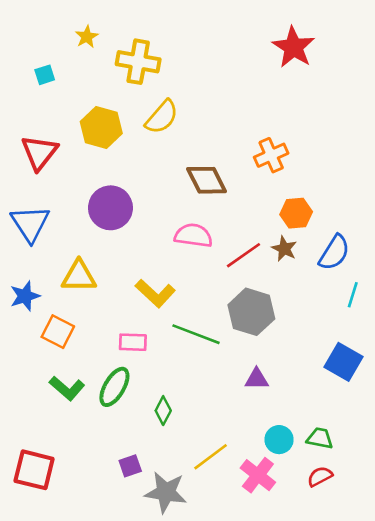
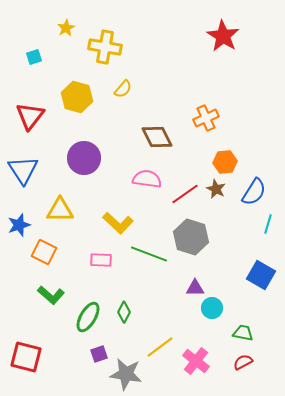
yellow semicircle: (162, 117) -> (123, 89), size x0.7
green ellipse: (114, 387) -> (88, 317), moved
cyan circle: (279, 440) -> (212, 308), moved

